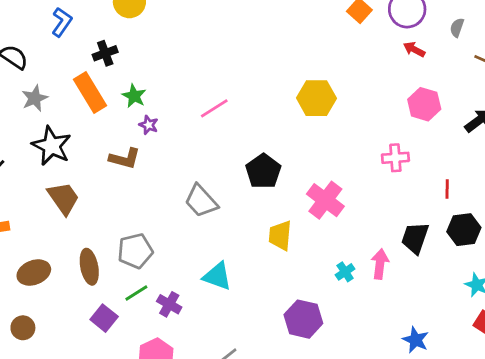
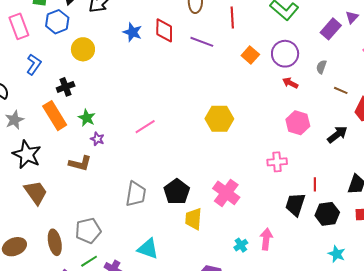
black pentagon: (263, 171) -> (177, 192), moved
gray trapezoid: (201, 201) -> (136, 194), turned -128
black trapezoid: (415, 238) -> (295, 204), moved

